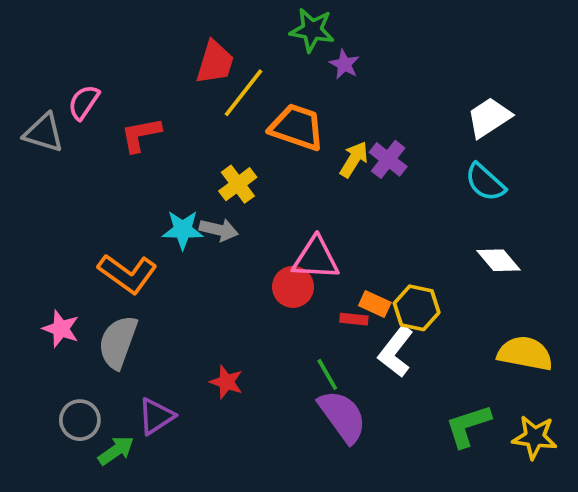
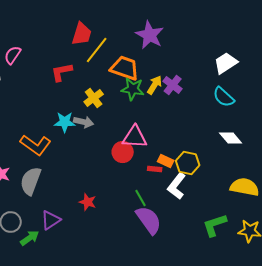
green star: (312, 30) -> (133, 89), moved
purple star: (344, 64) -> (150, 35), size x1.8
red L-shape: (141, 135) -> (62, 72), moved

